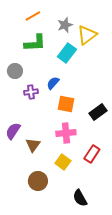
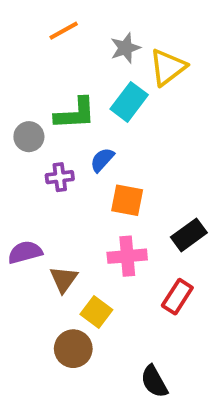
green L-shape: (35, 43) -> (75, 114), moved
black rectangle: (98, 112) -> (189, 235), moved
purple semicircle: (13, 131) -> (25, 252), turned 42
yellow square: (63, 162) -> (96, 312), moved

